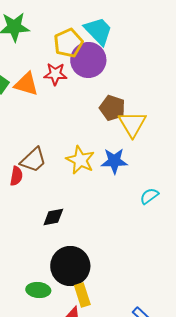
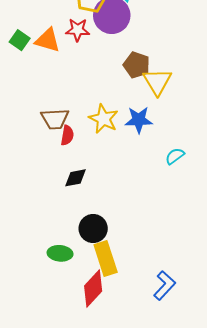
brown trapezoid: (33, 160) -> (55, 119), turned 40
red semicircle: (16, 176) -> (67, 135), moved
black circle: (70, 266) -> (93, 229), size x0.7
yellow rectangle: (82, 295) -> (106, 259), size x1.4

